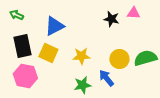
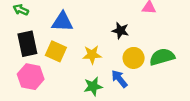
black star: (111, 19) -> (120, 31), moved
blue triangle: (54, 26) -> (62, 22), turned 30

